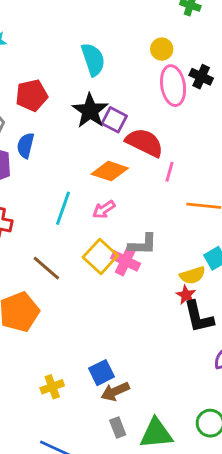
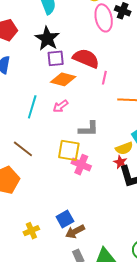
purple square: (114, 120) -> (56, 58), moved, turned -30
yellow square: (100, 256) -> (69, 150), moved, turned -30
pink cross: (126, 261) -> (81, 165), moved

